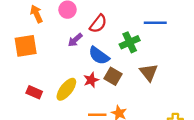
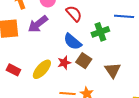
red semicircle: (98, 24) -> (74, 14), turned -84
purple arrow: (75, 40) -> (38, 24), moved, size x1.5
brown triangle: (149, 72) -> (113, 70), moved

